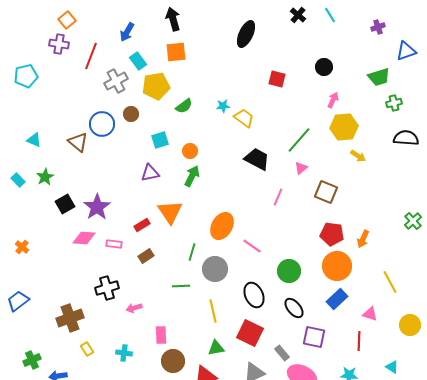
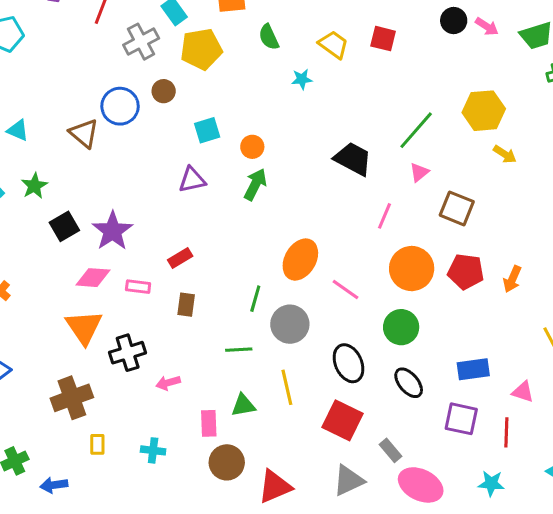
pink arrow: (333, 100) -> (487, 27), moved, turned 98
green semicircle: (184, 106) -> (269, 37), moved, turned 102
yellow trapezoid: (244, 118) -> (333, 45), moved
orange triangle: (170, 212) -> (84, 327), moved
brown rectangle: (146, 256) -> (186, 305), turned -49
orange circle: (337, 266) -> (412, 269), moved
blue rectangle: (337, 299) -> (473, 369), turned 35
purple square: (314, 337) -> (461, 419), moved
green triangle: (216, 348) -> (243, 405), moved
yellow rectangle: (87, 349) -> (97, 444), turned 32

